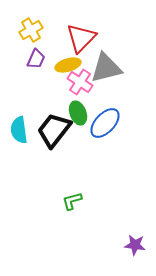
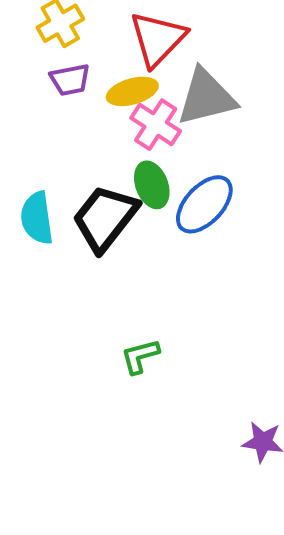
purple trapezoid: (36, 59) -> (70, 80), turned 55

